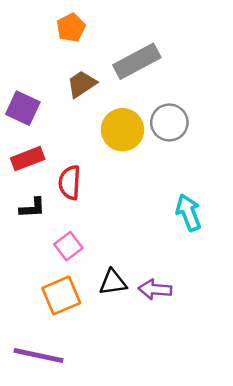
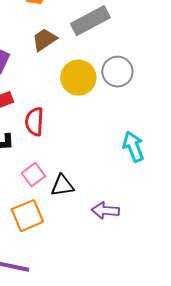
black triangle: (113, 282) -> (62, 186), moved

